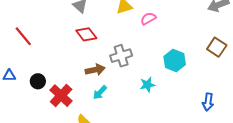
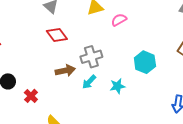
cyan arrow: (100, 92) -> (89, 82), moved
red cross: (61, 96) -> (31, 96), size x0.6

